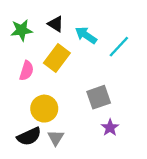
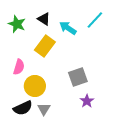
green star: (21, 30) -> (17, 24), turned 30
cyan line: (119, 47) -> (95, 20), moved
pink semicircle: (27, 71) -> (19, 67), moved

